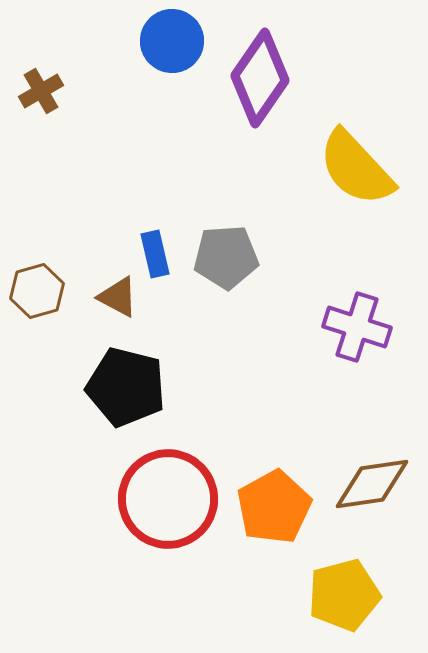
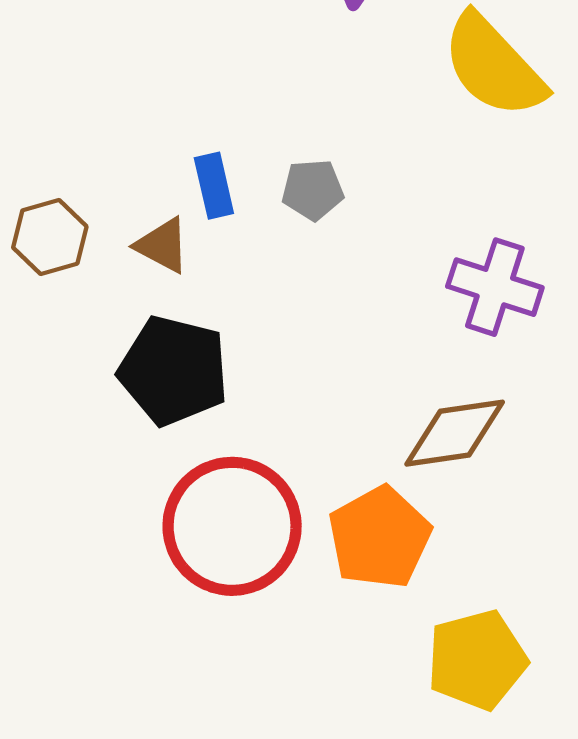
gray pentagon: (226, 257) -> (313, 190), size x0.7
brown diamond: (372, 484) -> (455, 433), moved

